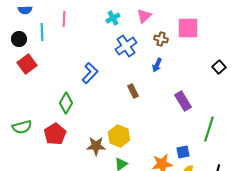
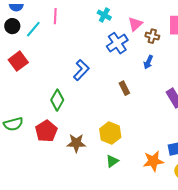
pink triangle: (144, 16) -> (135, 24), moved
cyan cross: (113, 18) -> (104, 15), turned -32
cyan line: (42, 32) -> (33, 29), turned 42
black circle: (19, 39) -> (12, 26), moved
brown star: (96, 146) -> (76, 143), moved

